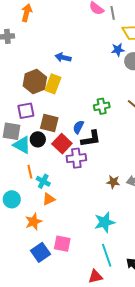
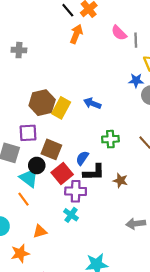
orange arrow: (27, 13) -> (76, 34), moved
blue arrow: (63, 58) -> (92, 103), moved
cyan triangle: (22, 145) -> (29, 178), moved
orange line: (30, 172) -> (23, 199), turned -32
cyan cross: (43, 181) -> (71, 215), moved
brown star: (113, 182) -> (120, 181), moved

